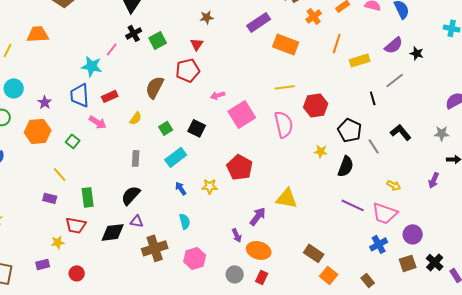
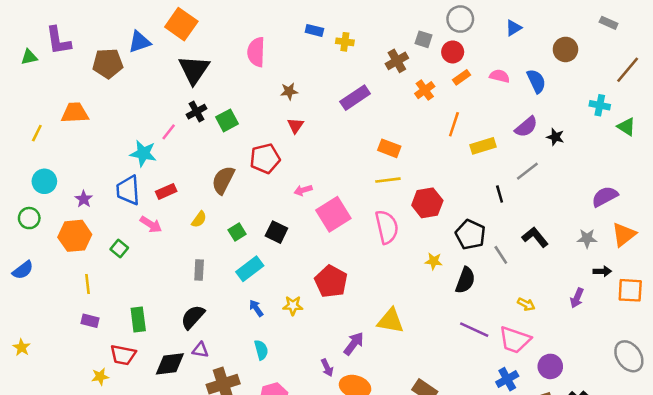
red triangle: (197, 44) -> (295, 126), moved
orange rectangle: (286, 44) -> (389, 148), moved, size x0.7
yellow line: (60, 174) -> (87, 284), moved, turned 35

